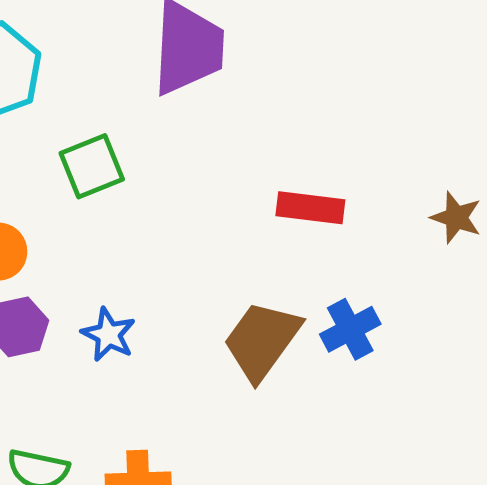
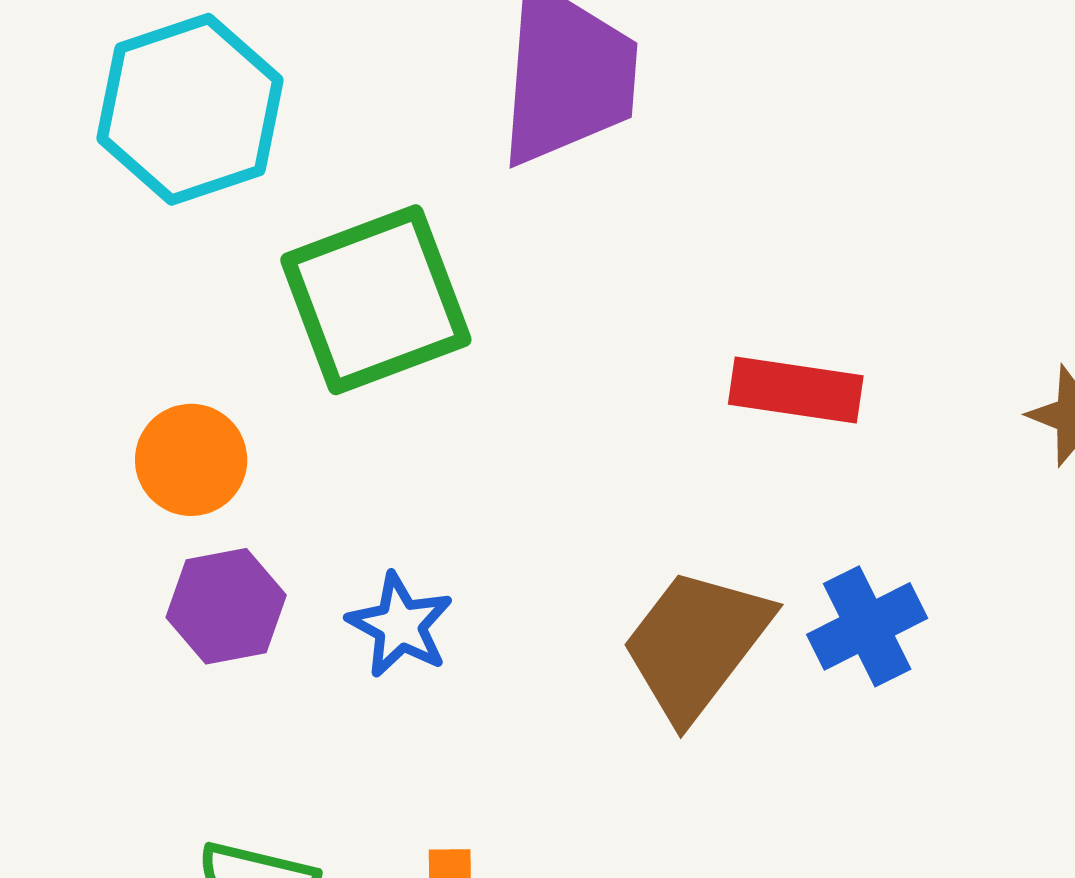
green square: (92, 166) -> (376, 300), size x1.5

